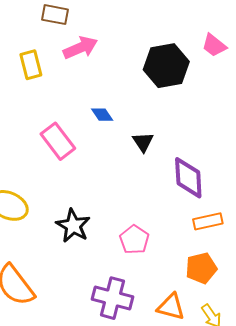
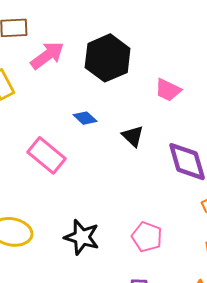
pink trapezoid: (214, 45) -> (168, 90), moved
black hexagon: (166, 66) -> (108, 58), moved

